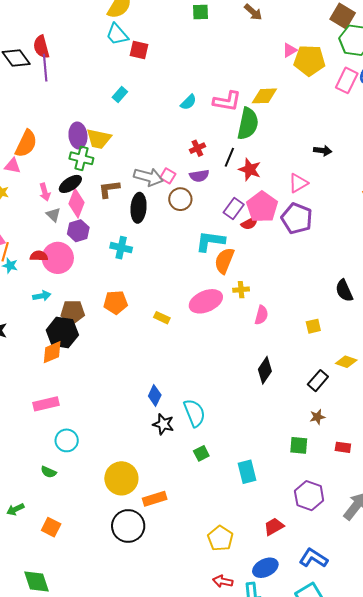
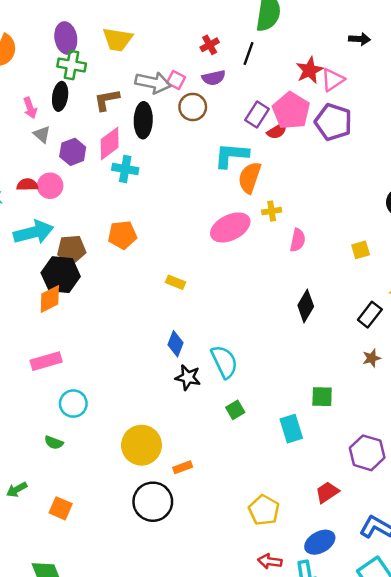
yellow trapezoid: (99, 139) -> (117, 39), moved
red star: (250, 170) -> (310, 70), moved, turned 30
black ellipse: (70, 184) -> (60, 96), turned -45
pink diamond: (76, 203) -> (110, 143), moved, turned 36
pink circle: (58, 258) -> (50, 186), size x0.7
cyan arrow: (42, 296) -> (34, 232), size x1.8
yellow rectangle: (162, 318) -> (176, 282), moved
green square: (299, 445) -> (322, 397), moved
orange rectangle: (155, 499) -> (183, 467), size x0.7

